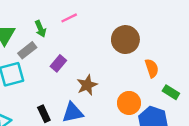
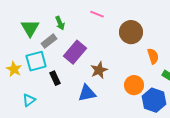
pink line: (69, 18) -> (97, 14), moved, turned 48
purple rectangle: (58, 63) -> (75, 52), size x1.6
black rectangle: (44, 114) -> (55, 78), moved

